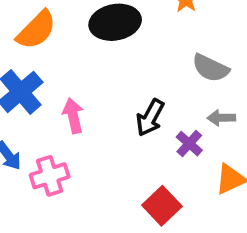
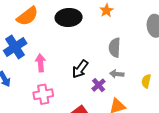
gray semicircle: (210, 68) -> (115, 48), turned 60
pink cross: (50, 176) -> (43, 94), moved

